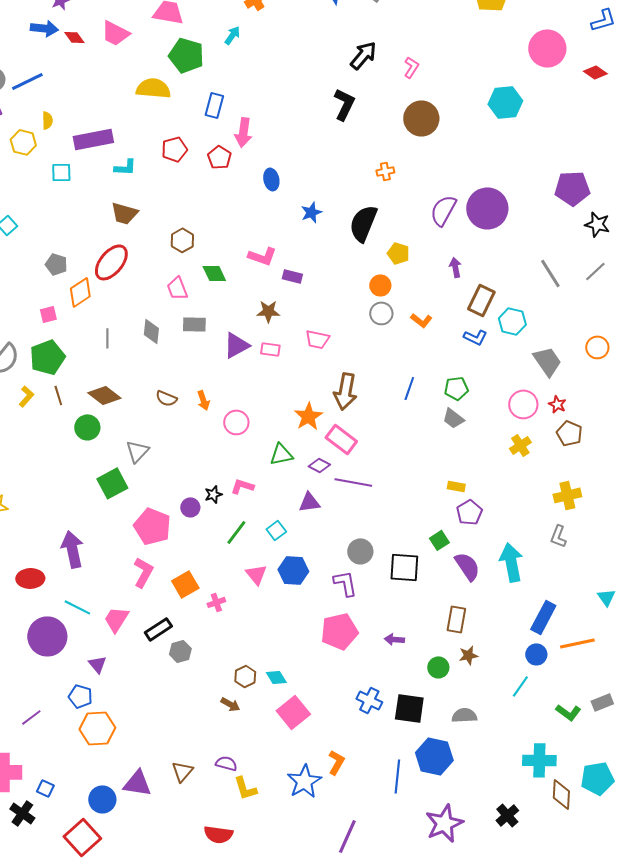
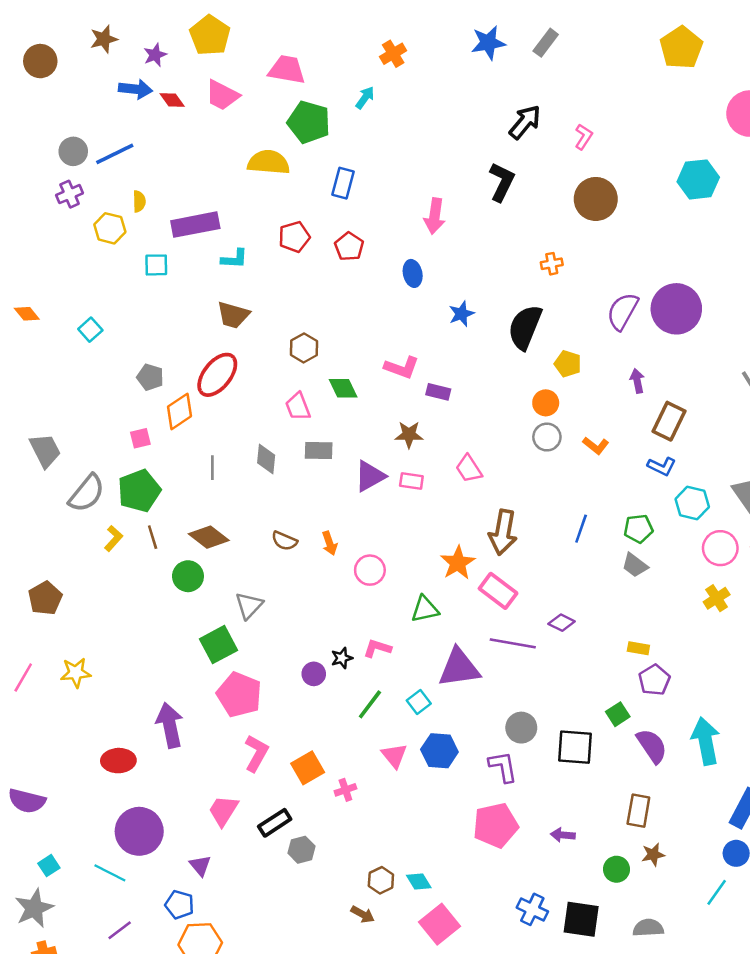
pink arrow: (243, 132) -> (435, 216), moved
cyan hexagon: (512, 321) -> (692, 503), moved
pink trapezoid: (317, 339) -> (469, 469), turned 45
purple diamond: (319, 465) -> (562, 623), moved
purple triangle: (309, 502) -> (459, 668), size x1.6
pink pentagon: (152, 526) -> (239, 695), moved
cyan line: (77, 607) -> (110, 873), moved

